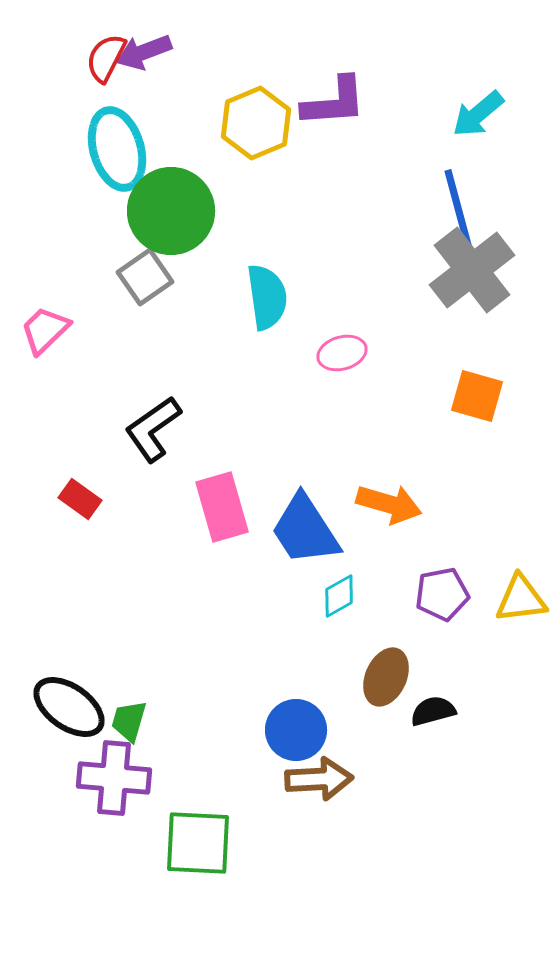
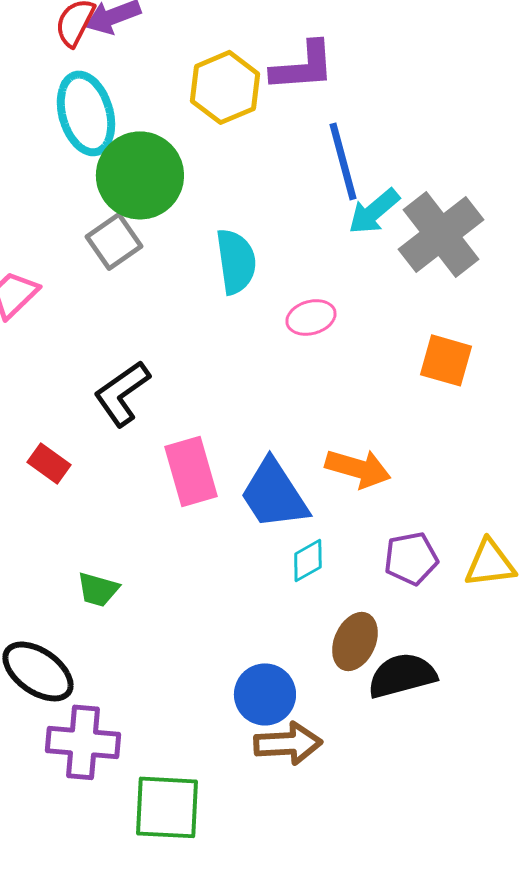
cyan arrow: (478, 114) -> (374, 211), moved
blue line: (458, 208) -> (343, 161), moved
black semicircle: (433, 711) -> (402, 675), size x1.5
green trapezoid: (129, 721) -> (98, 589), moved, turned -90

